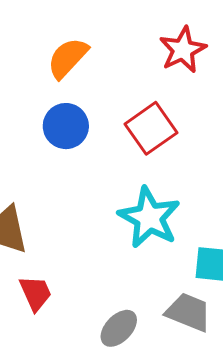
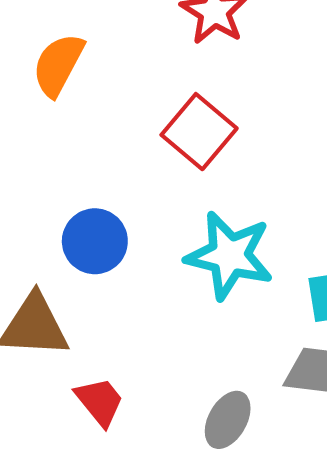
blue circle: (66, 126) -> (95, 241), moved

